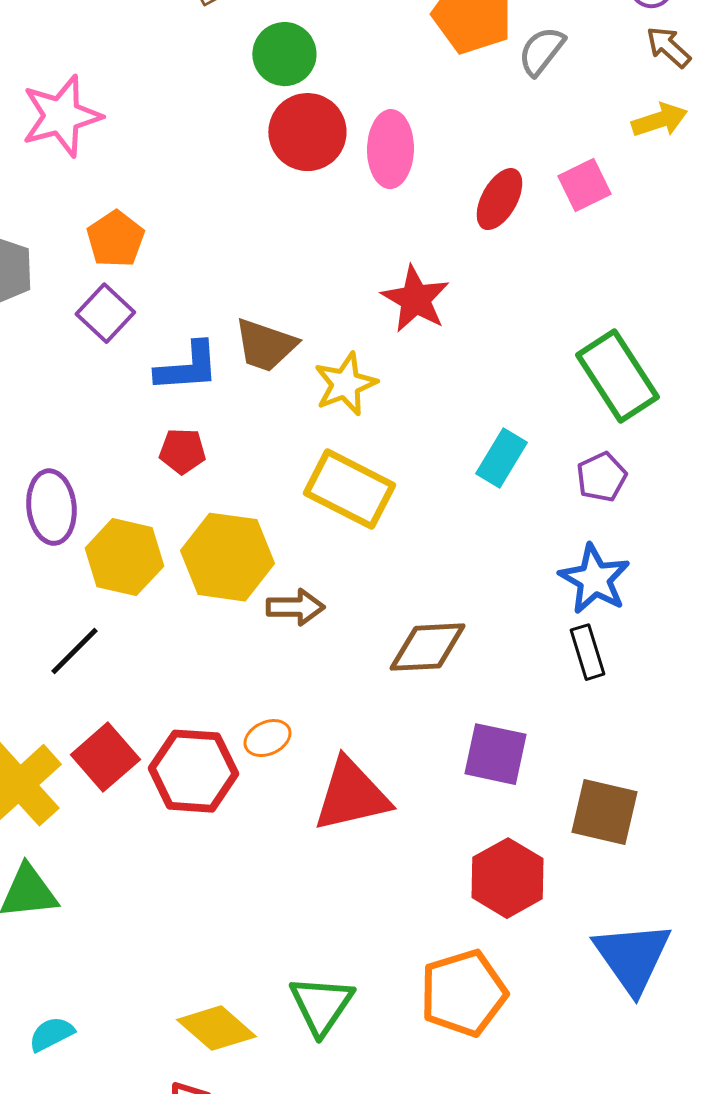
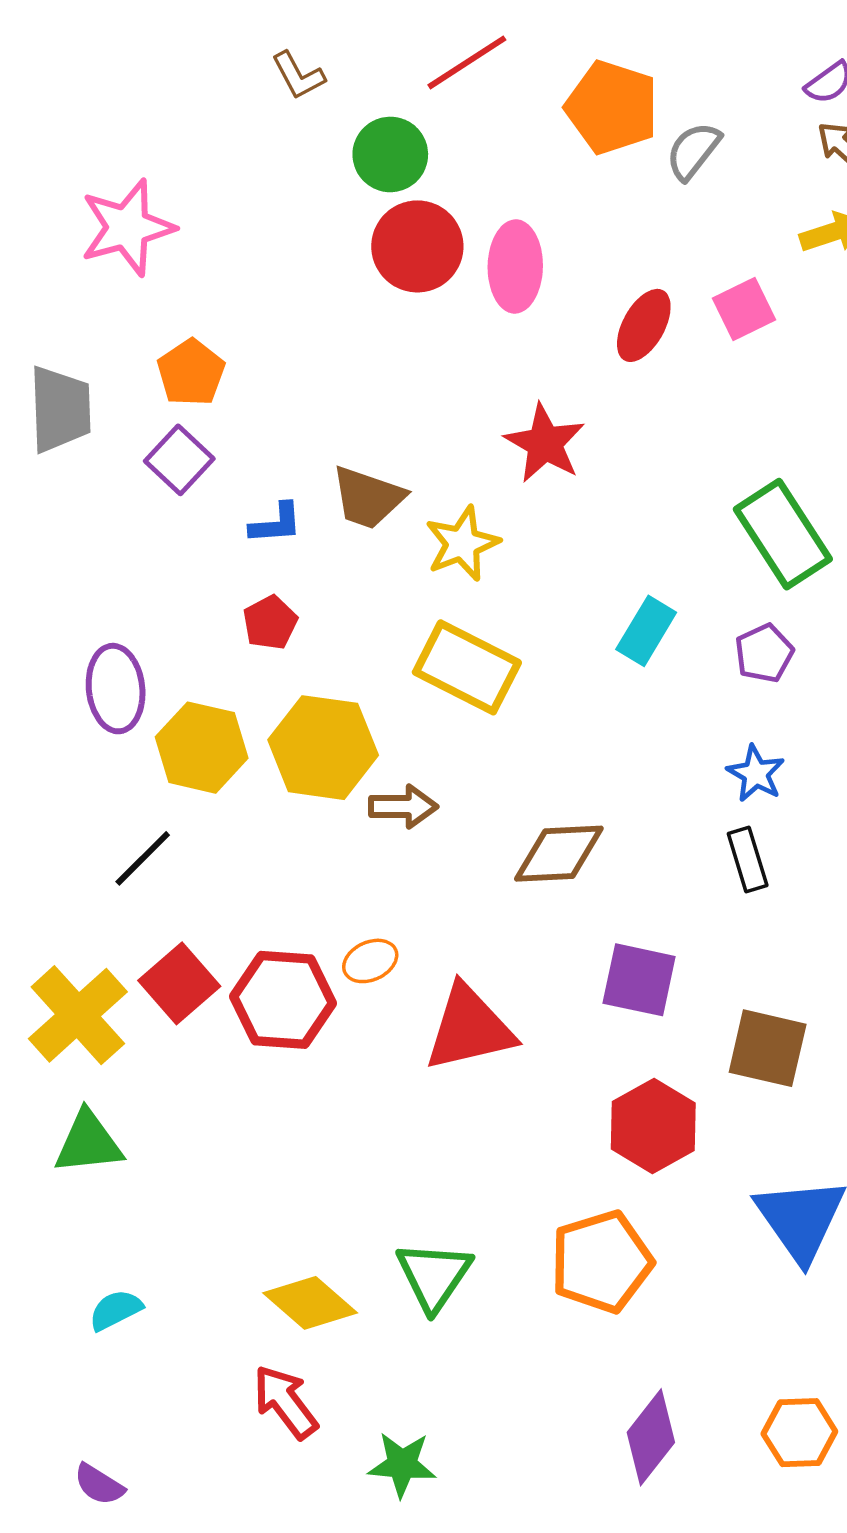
blue L-shape: (187, 367) -> (276, 524), size x0.7
red pentagon: (182, 451) -> (270, 623), turned -30
blue star: (594, 579) -> (756, 773), size x0.7

